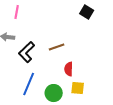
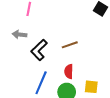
red semicircle: (69, 69) -> (69, 71), moved

